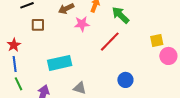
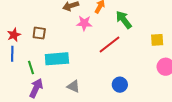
brown square: (38, 25) -> (39, 33), moved
yellow square: (157, 40) -> (157, 40), moved
green line: (19, 84) -> (31, 68), moved

